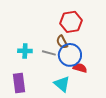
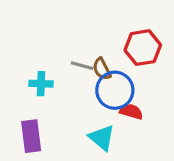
red hexagon: (71, 22) -> (143, 48), moved
gray line: (49, 53) -> (82, 66), moved

